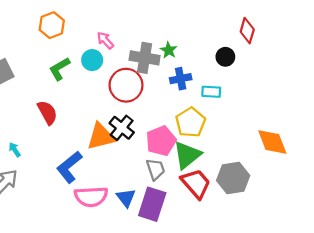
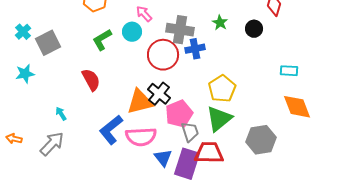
green star: (169, 50) -> (220, 23), moved
blue cross: (181, 79) -> (195, 49), moved
cyan rectangle: (211, 92) -> (289, 71), moved
pink pentagon: (161, 141) -> (179, 114), moved
red trapezoid: (196, 183) -> (209, 153), moved, turned -48
pink semicircle: (91, 197) -> (141, 137), moved

